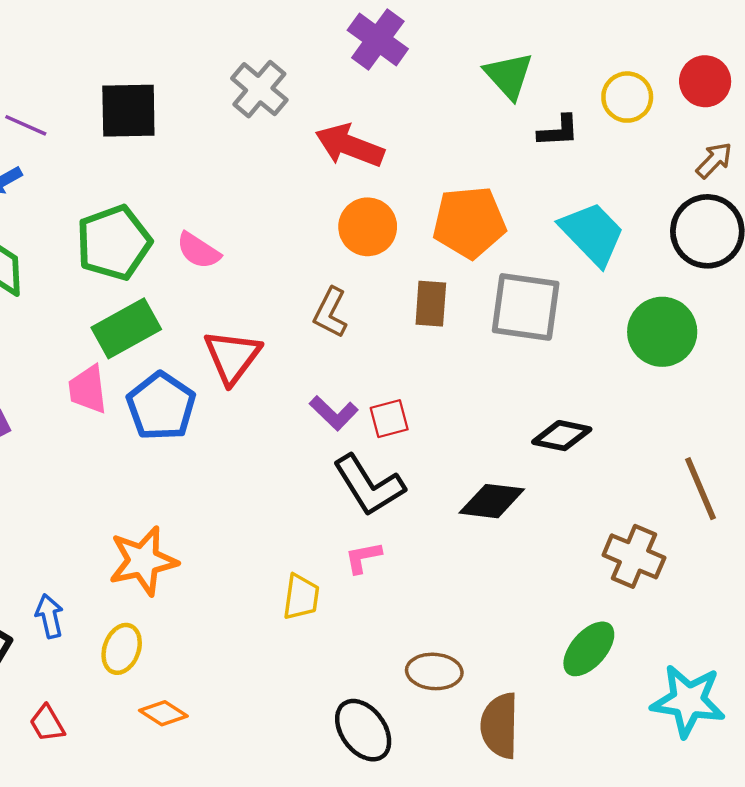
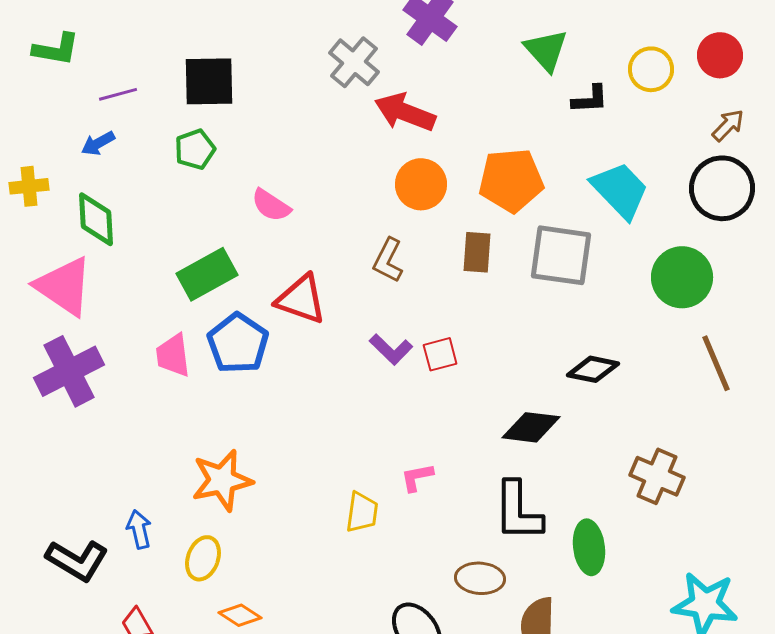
gray cross: (259, 89) -> (354, 62), moved
purple line: (26, 125) -> (118, 94), turned -39
green pentagon: (114, 243) -> (195, 149), moved, size x0.6
red triangle: (232, 357) -> (301, 299), turned -48
pink trapezoid: (88, 389) -> (173, 355), moved
black L-shape: (369, 485) -> (518, 511), moved, turned 32
brown line: (701, 489) -> (716, 363), moved
green ellipse: (589, 649) -> (589, 547), moved, turned -48

